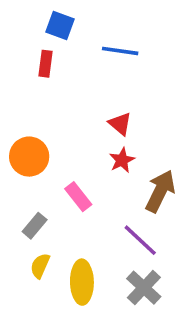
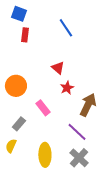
blue square: (60, 25) -> (19, 14), moved
blue line: (120, 51) -> (66, 28), turned 48
red triangle: (120, 124) -> (58, 68), moved
yellow semicircle: (40, 266) -> (11, 146), moved

